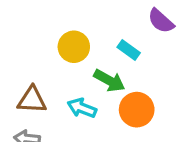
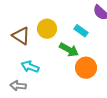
brown triangle: (32, 100) -> (21, 36), moved, turned 30
cyan arrow: (82, 108) -> (30, 67), moved

